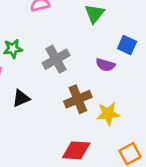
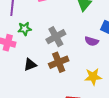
brown cross: (78, 99) -> (59, 62), moved

